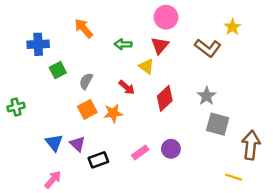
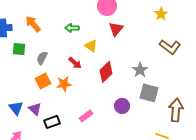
orange arrow: (84, 28) -> (33, 24), moved
red triangle: (160, 46) -> (116, 29), moved
brown L-shape: (208, 48) -> (170, 47), moved
green square: (58, 70) -> (19, 49), turned 32
purple circle: (171, 149) -> (122, 106), moved

